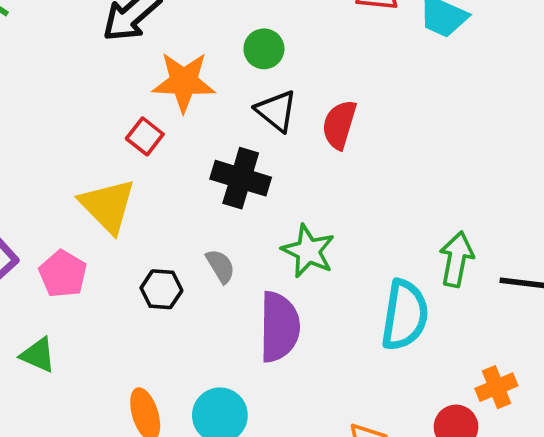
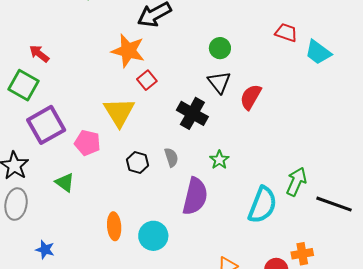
orange star: (184, 82) -> (128, 51), moved
green star: (308, 251) -> (219, 160), size x0.7
pink pentagon: (63, 274) -> (87, 143), turned -30

